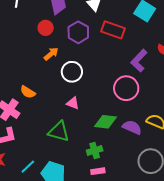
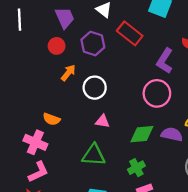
red rectangle: (113, 30) -> (130, 33), turned 30

